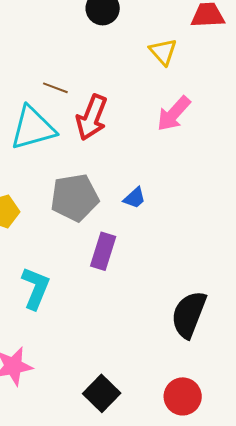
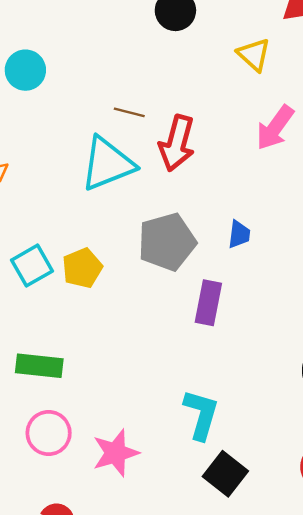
blue trapezoid: (135, 198) -> (239, 234), turned -35
cyan L-shape: (36, 288) -> (201, 415), moved

